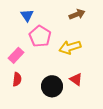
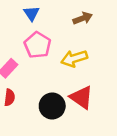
blue triangle: (27, 15) -> (31, 13), moved
red triangle: (76, 79) -> (81, 97), size x1.5

